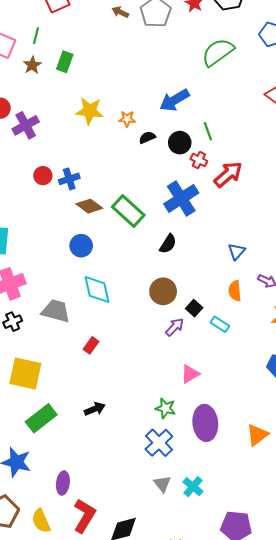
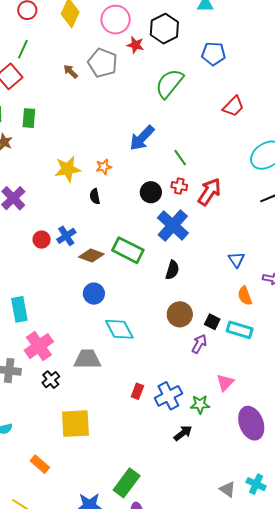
brown arrow: (120, 12) -> (71, 72), turned 35
green rectangle: (65, 62) -> (29, 118), moved
black semicircle: (147, 137) -> (95, 196), moved, turned -63
black circle: (180, 143) -> (151, 192), moved
cyan rectangle: (220, 324) -> (240, 330), size x1.4
red rectangle: (91, 345) -> (137, 391), moved
green star: (165, 408) -> (200, 404), moved
black arrow: (95, 409) -> (183, 433), moved
green rectangle: (41, 418) -> (127, 483), moved
blue cross: (159, 443) -> (168, 396), moved, turned 32

